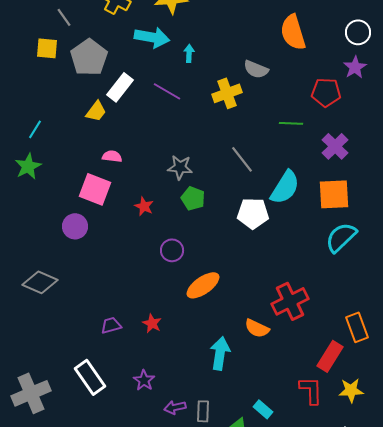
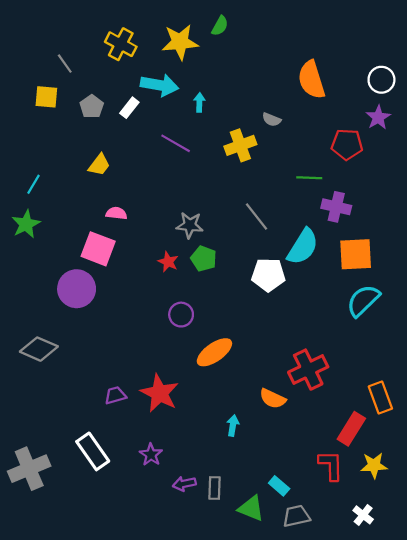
gray pentagon: (89, 57) -> (92, 107), size x0.6
gray semicircle: (256, 69) -> (272, 120), size x0.7
white rectangle: (120, 87) -> (129, 108), moved, size x0.7
purple cross: (335, 146) -> (336, 207), moved, turned -32
red star: (144, 206) -> (168, 262), moved
purple circle: (75, 226) -> (77, 289), size x1.4
red star: (152, 323) -> (160, 393), size x1.8
cyan arrow: (220, 353) -> (233, 426), size x0.6

